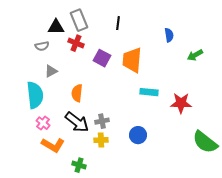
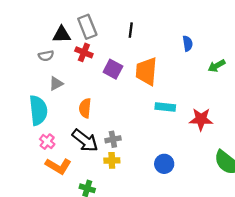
blue circle: (138, 135) -> (164, 164), moved

